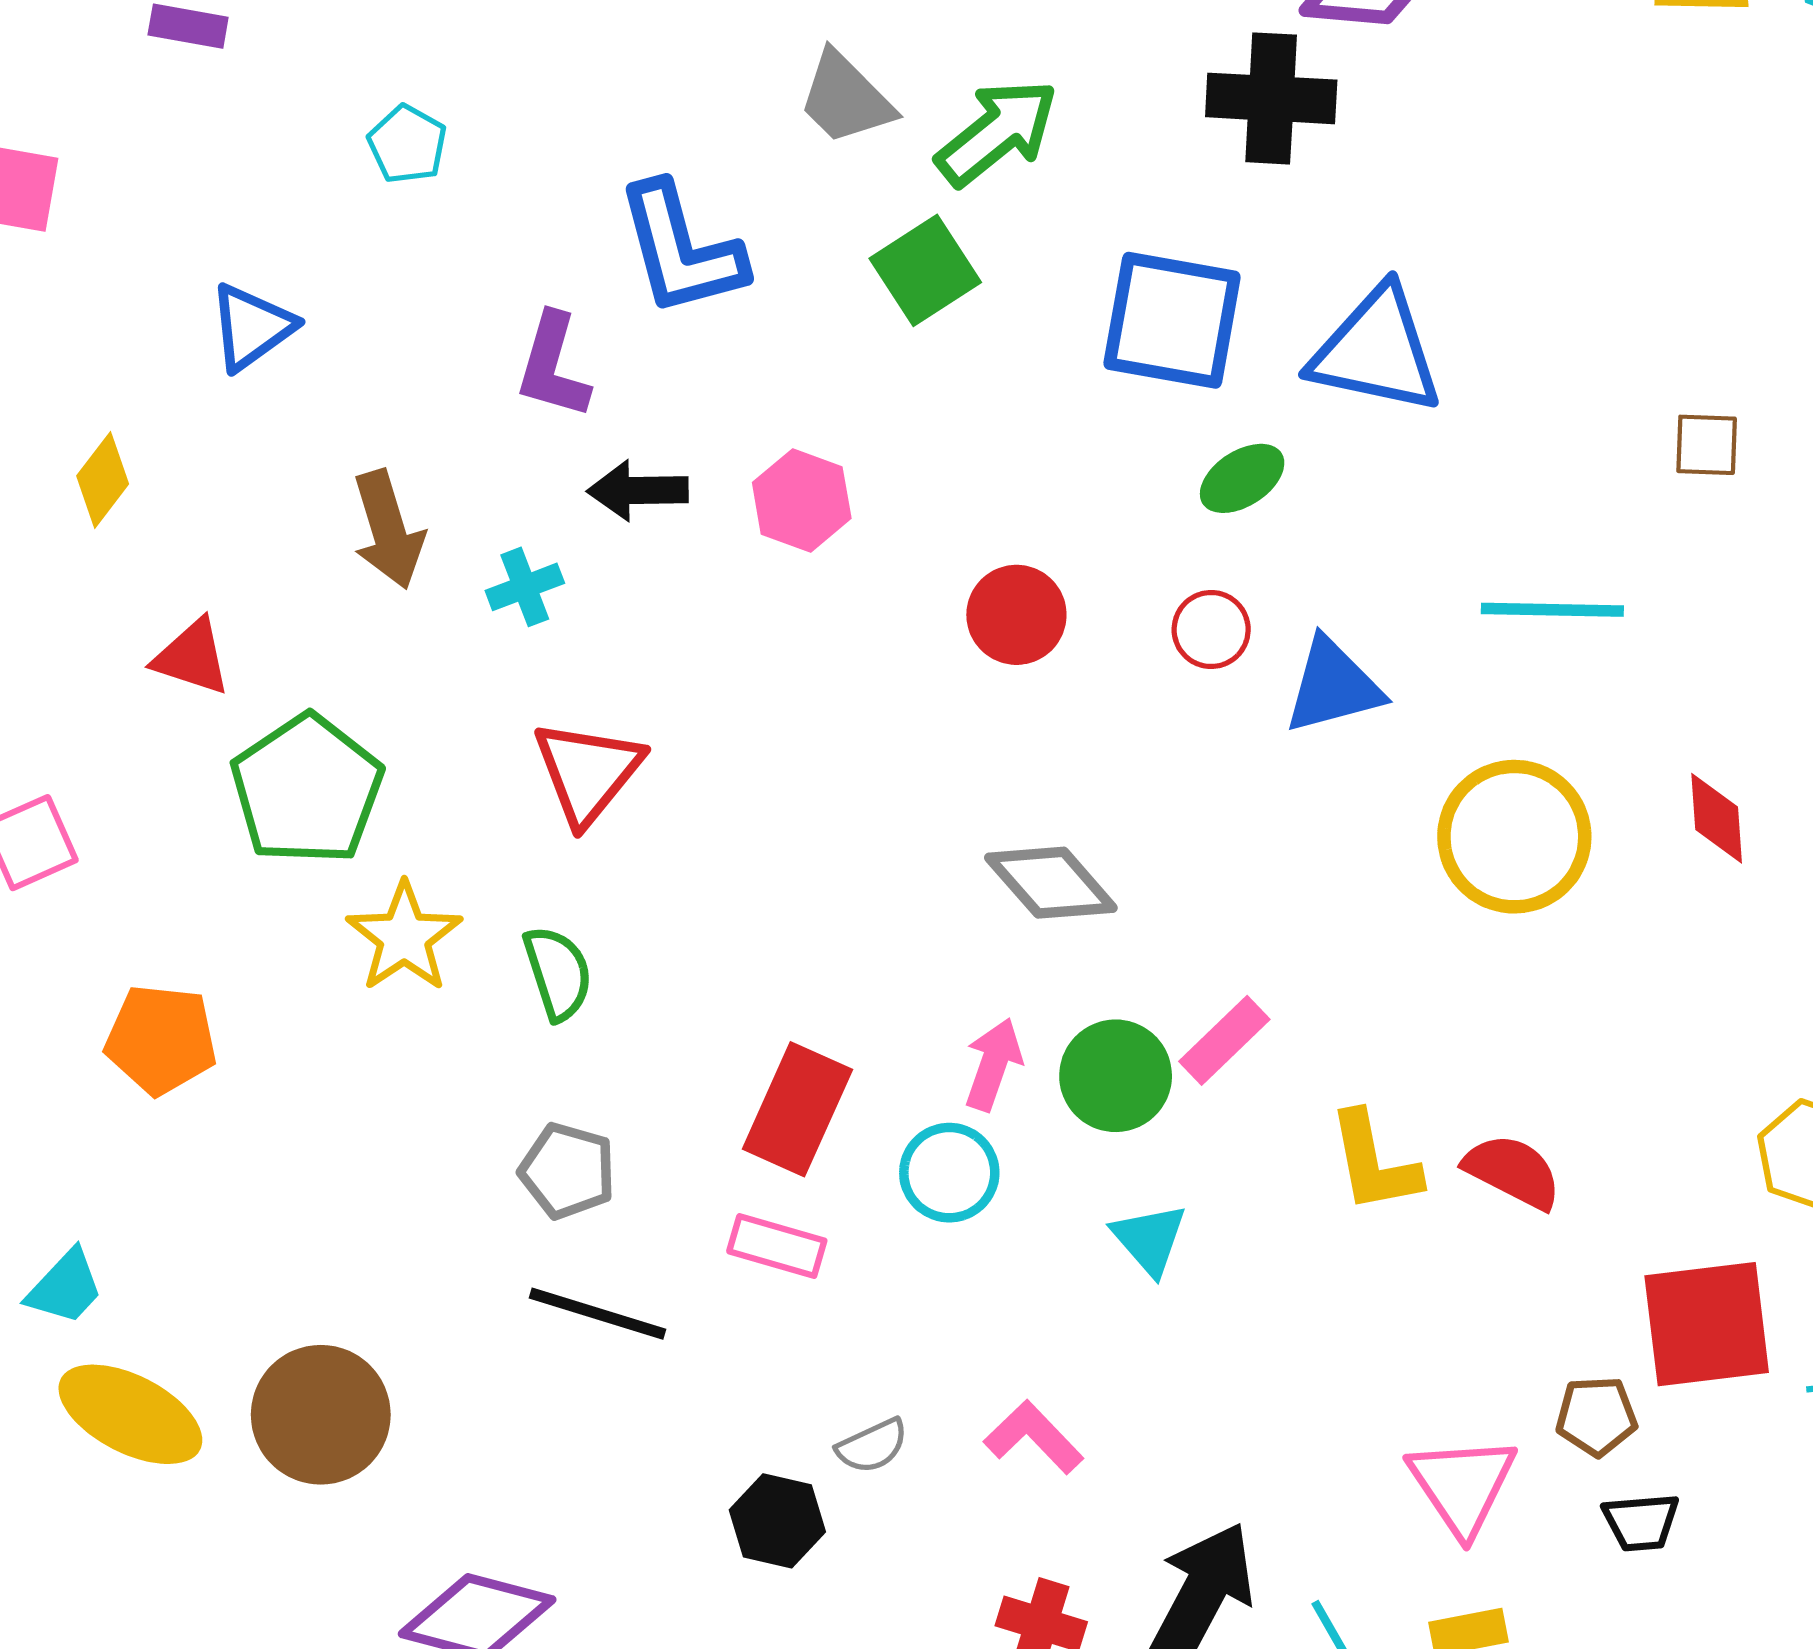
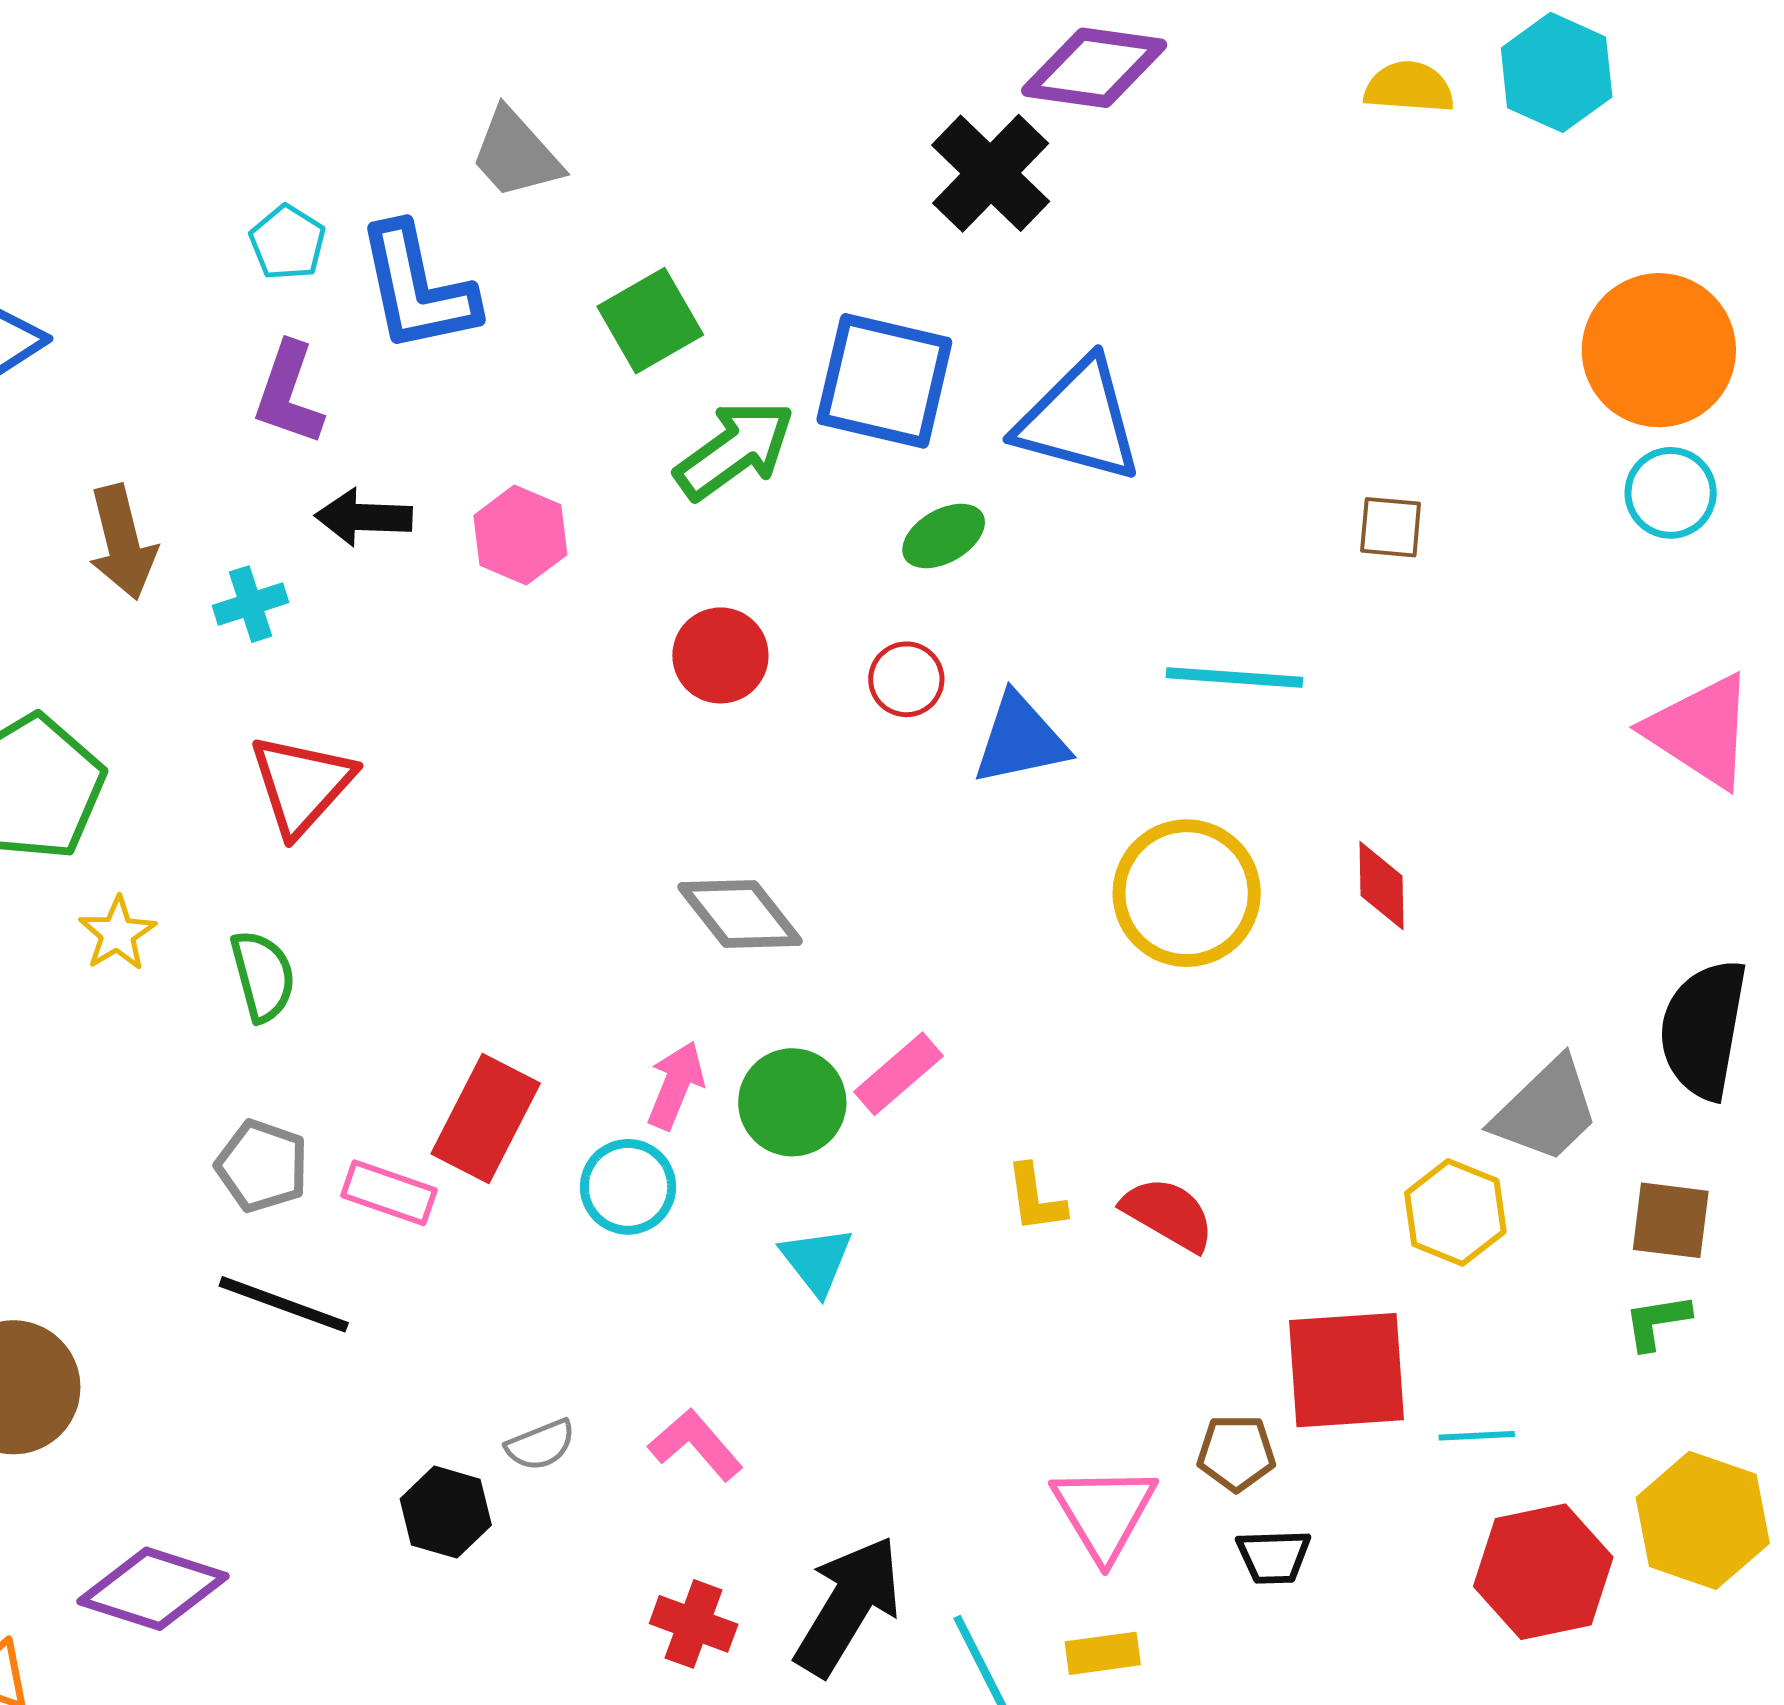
gray trapezoid: (846, 98) -> (516, 154), moved
black cross: (1271, 98) -> (991, 173), turned 38
green arrow: (997, 132) -> (735, 450), moved
cyan pentagon: (407, 144) -> (288, 243), moved
yellow star: (404, 937) -> (117, 934), size x0.7
yellow L-shape: (1374, 1162) -> (1036, 1198), size x0.7
pink rectangle: (777, 1246) -> (389, 1193), moved

